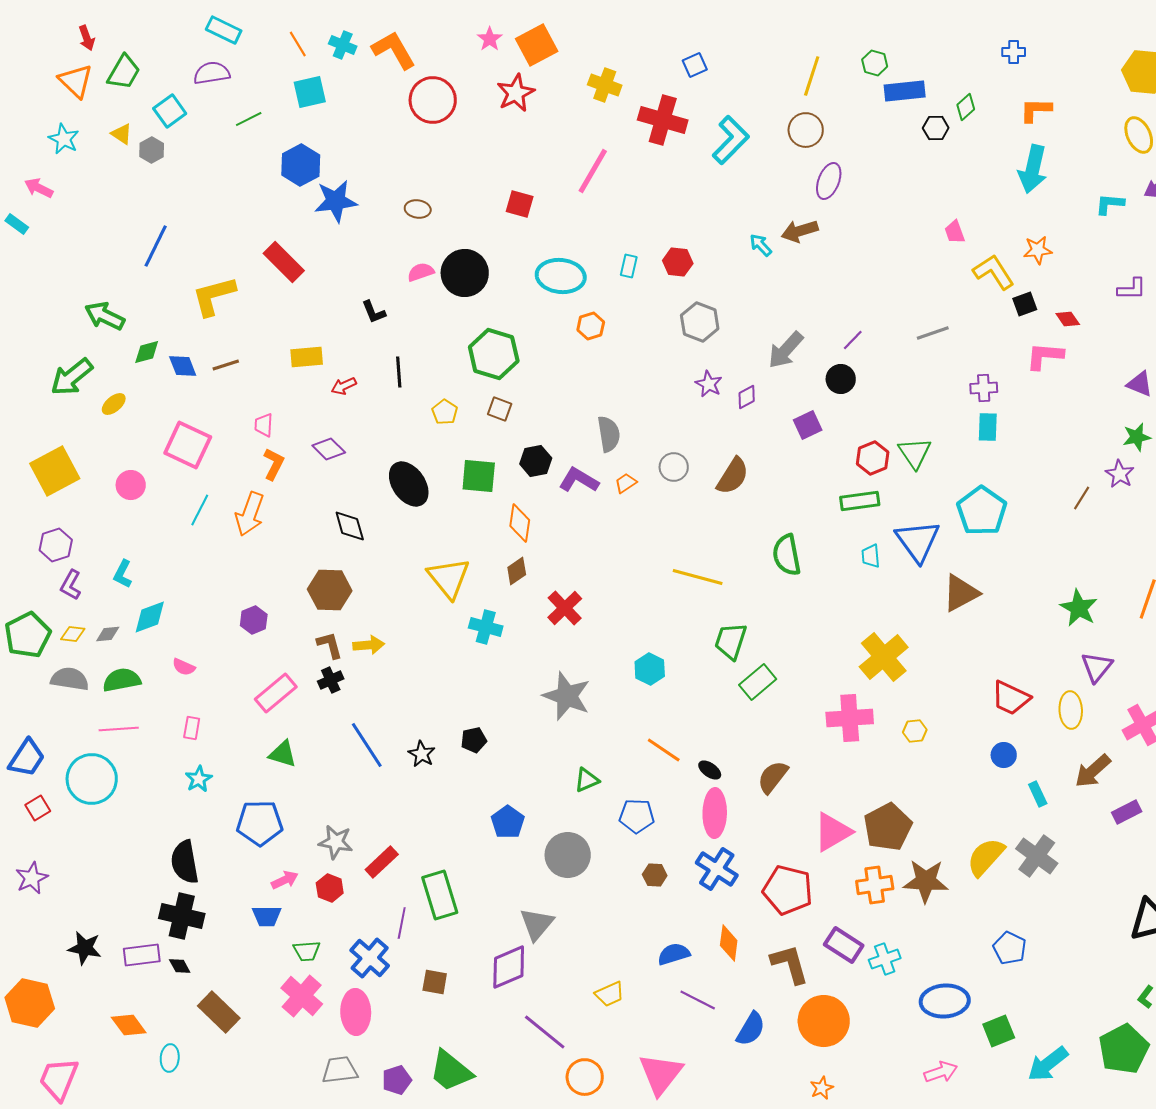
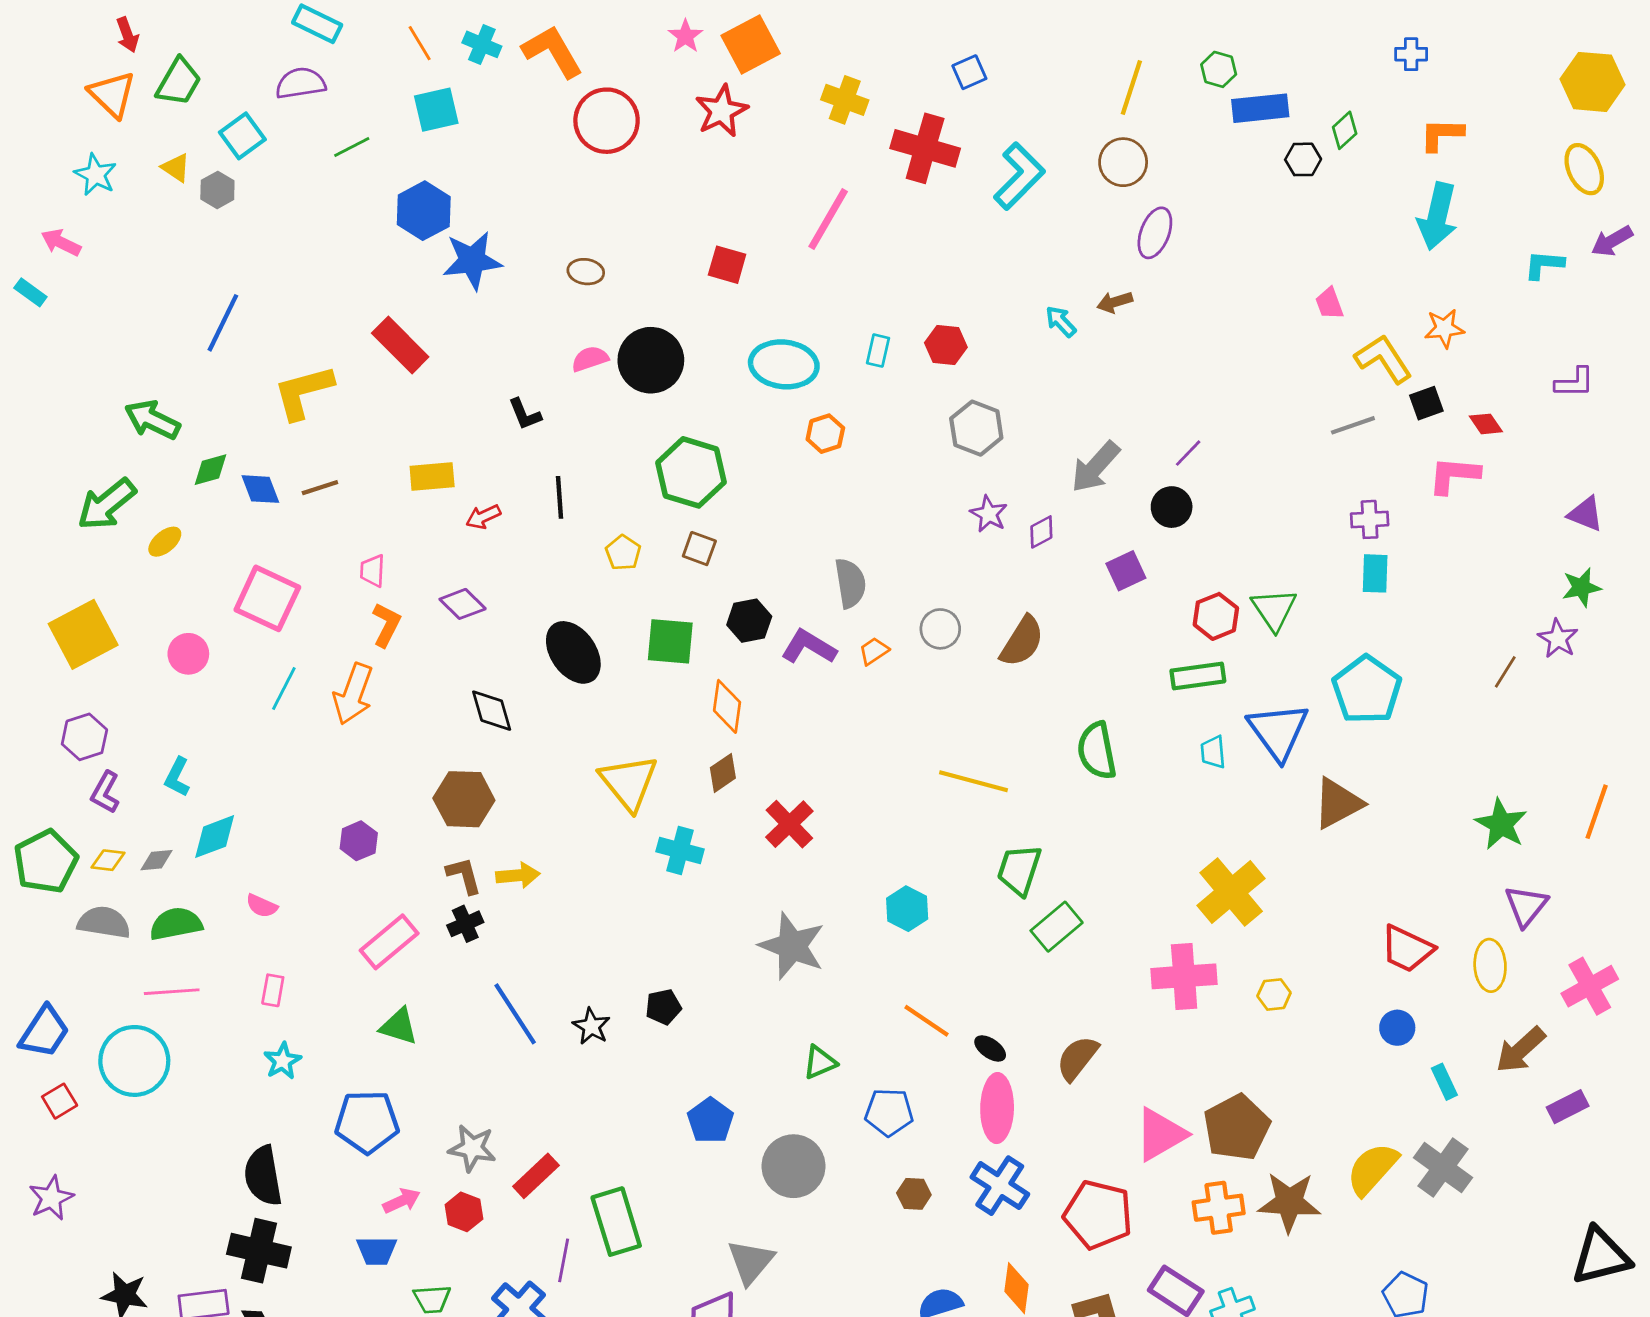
brown arrow: (800, 231) -> (1115, 302), size x0.7
gray line: (933, 333) -> (1353, 425), moved

